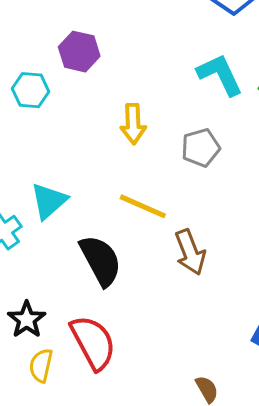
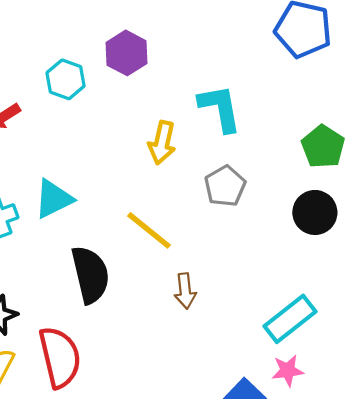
cyan L-shape: (220, 75) -> (220, 108), moved
gray pentagon: (201, 148) -> (225, 186), turned -30
brown arrow: (190, 252) -> (185, 291), size x0.7

